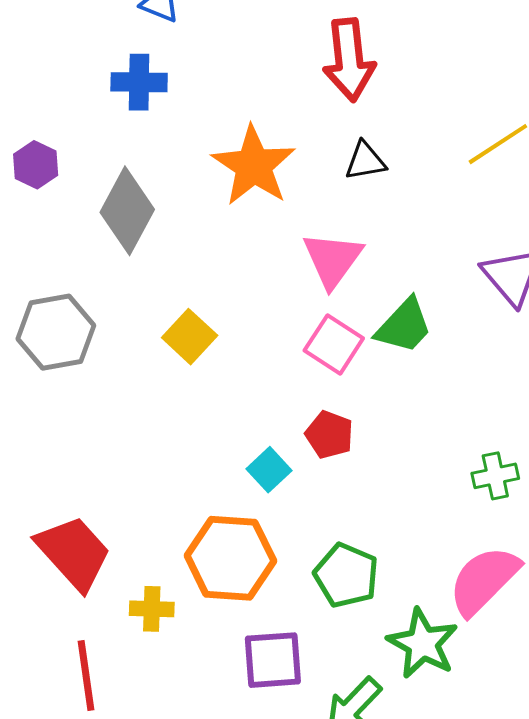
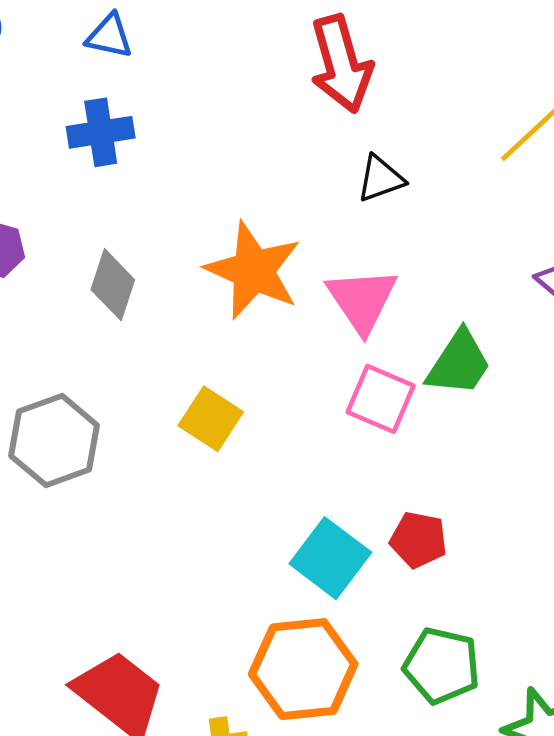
orange star: (254, 166) -> (253, 271), moved
gray diamond: (127, 211) -> (113, 285), size x0.7
red pentagon: (329, 435) -> (419, 540), moved
cyan square: (269, 470) -> (330, 558), size x1.5

